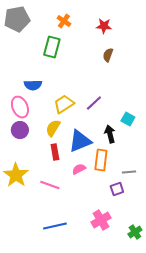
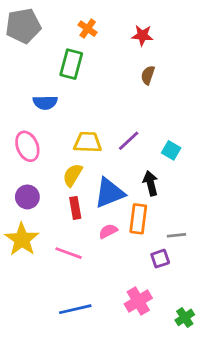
blue semicircle: (33, 85) -> (45, 103), moved
yellow trapezoid: (64, 104) -> (88, 142), turned 35
cyan square: (128, 119) -> (171, 150), moved
purple circle: (20, 130) -> (27, 197), moved

